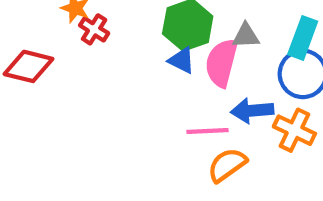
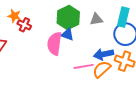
pink semicircle: (222, 63) -> (54, 44), moved
orange semicircle: (227, 165) -> (102, 69), moved

